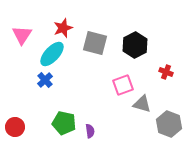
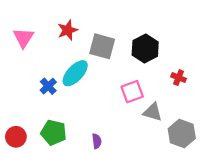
cyan ellipse: (52, 54) -> (75, 73), moved
green pentagon: (64, 123) -> (54, 132), moved

